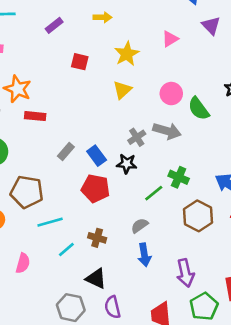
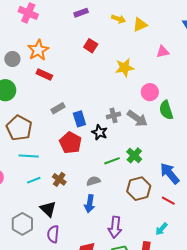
yellow star: (127, 54) -> (125, 68), moved
yellow triangle: (122, 90) -> (140, 25), moved

